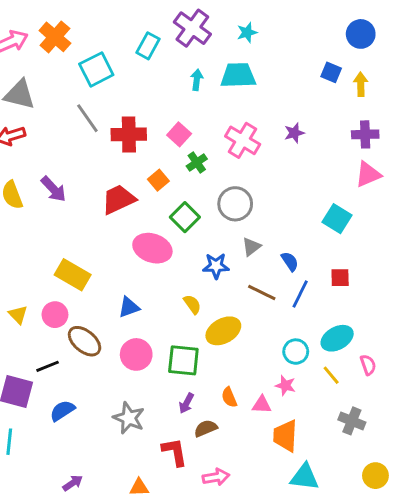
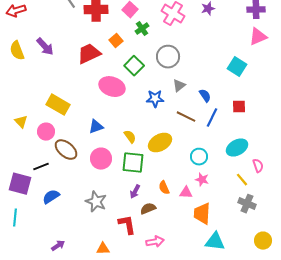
yellow semicircle: (192, 304) -> (130, 137), moved
yellow triangle: (18, 315) -> (21, 122), moved
cyan circle: (296, 352) -> (199, 157), moved
yellow line: (331, 375) -> (242, 180), moved

